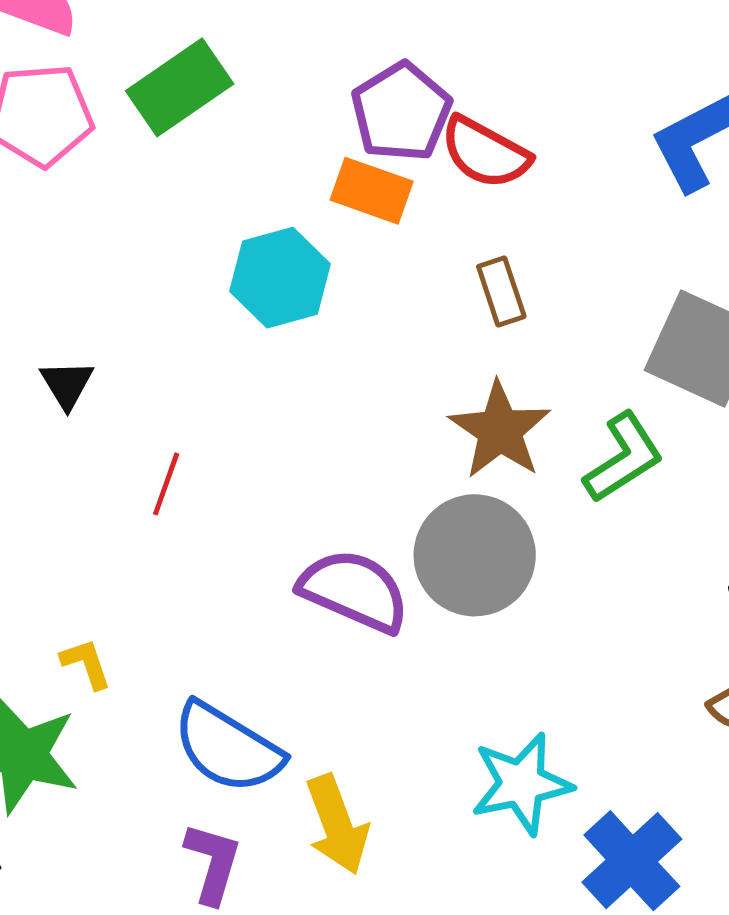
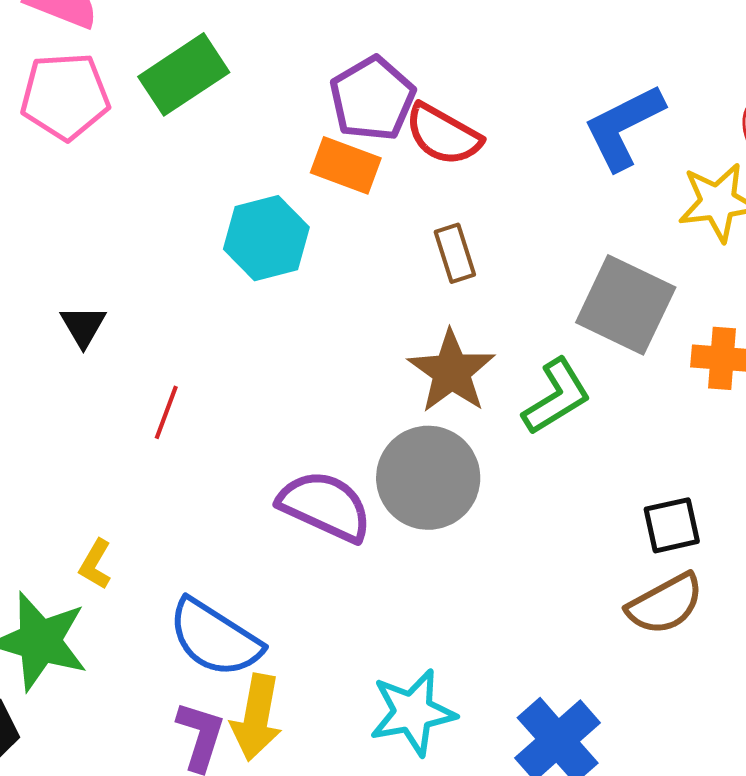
yellow L-shape: (86, 664) -> (95, 564), turned -132
cyan star: (521, 784) -> (413, 712), moved
yellow arrow: (337, 825) -> (256, 717), moved, turned 30

